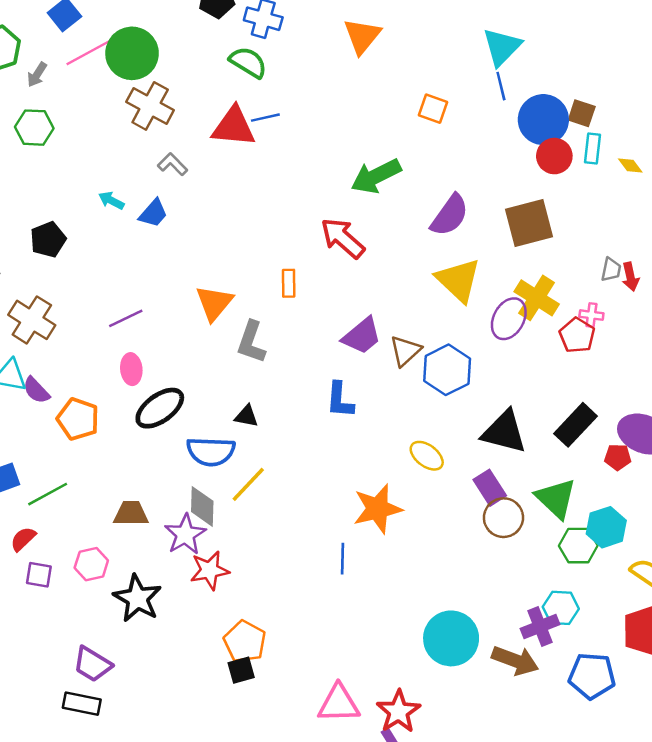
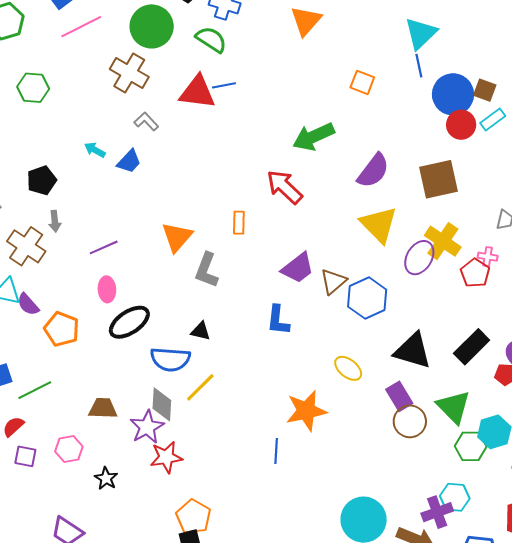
green circle: (132, 53) -> (152, 26), moved
gray arrow: (37, 75) -> (55, 221), moved, turned -40
cyan rectangle: (592, 149) -> (493, 119), turned 45
black star: (137, 598) -> (106, 478), size x0.6

